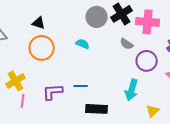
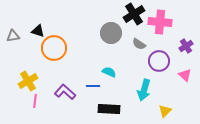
gray circle: (97, 17) -> (111, 33), moved
black triangle: (39, 23) -> (38, 31), moved
cyan semicircle: (83, 44) -> (109, 72), moved
purple L-shape: (53, 92) -> (65, 92), turned 45

